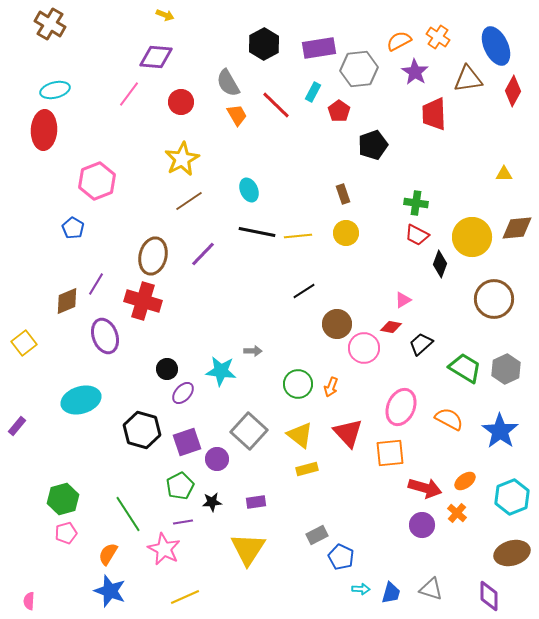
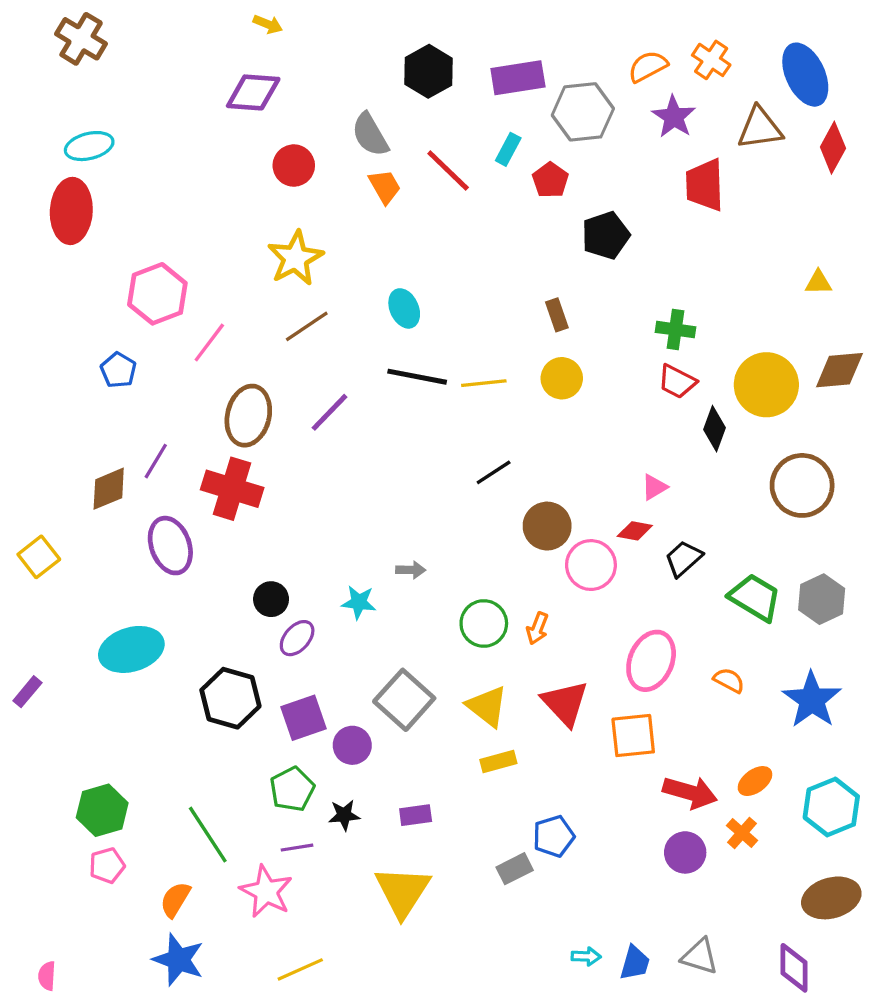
pink line: (129, 94) -> (209, 343), moved
cyan star: (221, 371) -> (359, 602), size x0.7
orange semicircle: (449, 419) -> (729, 680), size x0.7
blue pentagon: (341, 557) -> (554, 836), moved, turned 30

